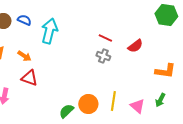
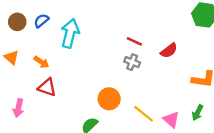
blue semicircle: (24, 20) -> (41, 21), turned -64
yellow line: (113, 101) -> (144, 114), turned -60
orange circle: (88, 104) -> (109, 99), moved

